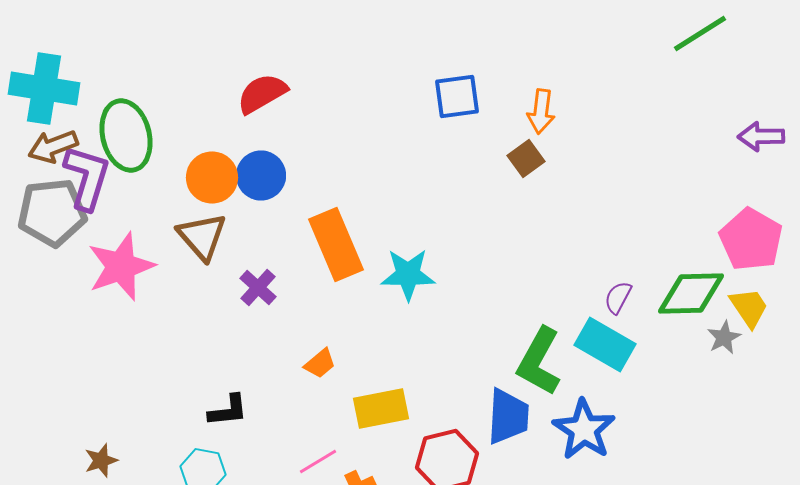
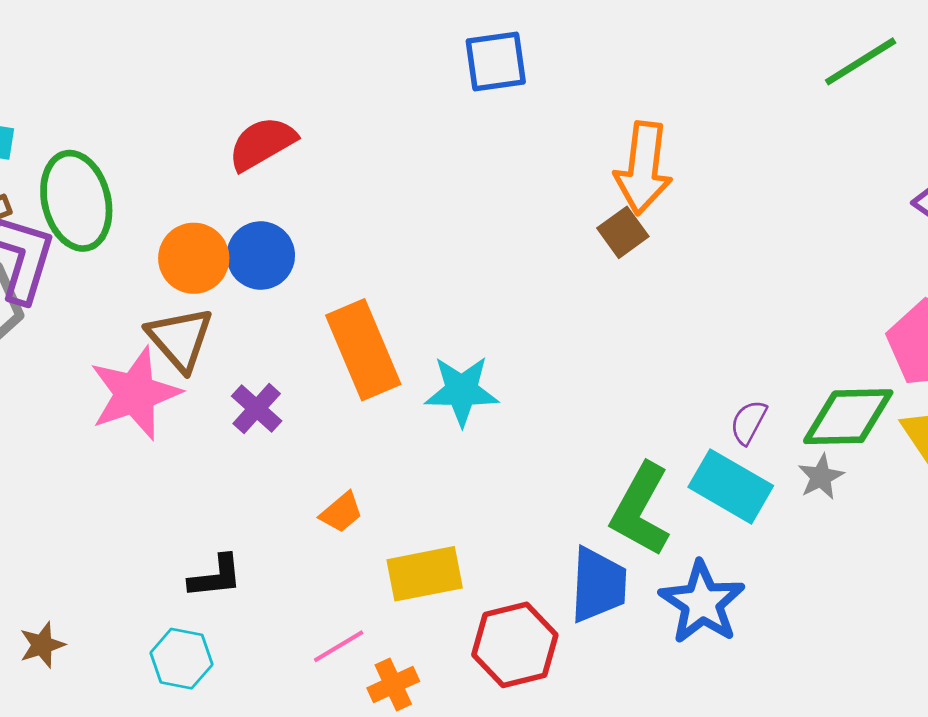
blue square: (457, 96) -> (496, 61), moved
orange arrow: (541, 112) -> (643, 168), size x1.5
pink star: (121, 266) -> (135, 393), moved
gray star: (724, 338) -> (821, 477), moved

